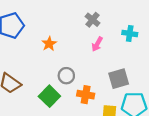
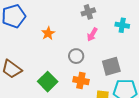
gray cross: (92, 20) -> (88, 12), turned 32
gray circle: (66, 76) -> (76, 56), moved

